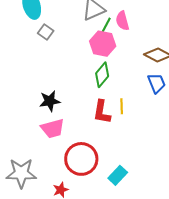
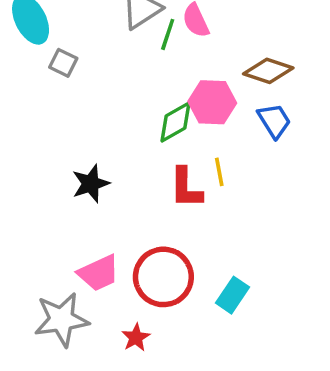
pink hexagon: (103, 44) -> (212, 102), moved
green diamond: (102, 75) -> (176, 122), turned 30
pink trapezoid: (53, 128) -> (99, 273), moved

